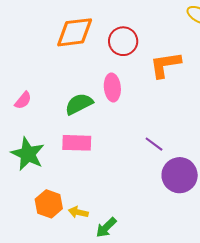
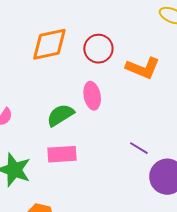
orange L-shape: (165, 65) -> (143, 68), turned -144

